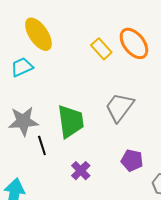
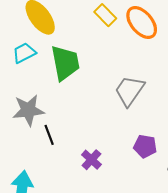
yellow rectangle: (101, 49) -> (105, 15), moved
green trapezoid: (71, 121) -> (65, 63), moved

